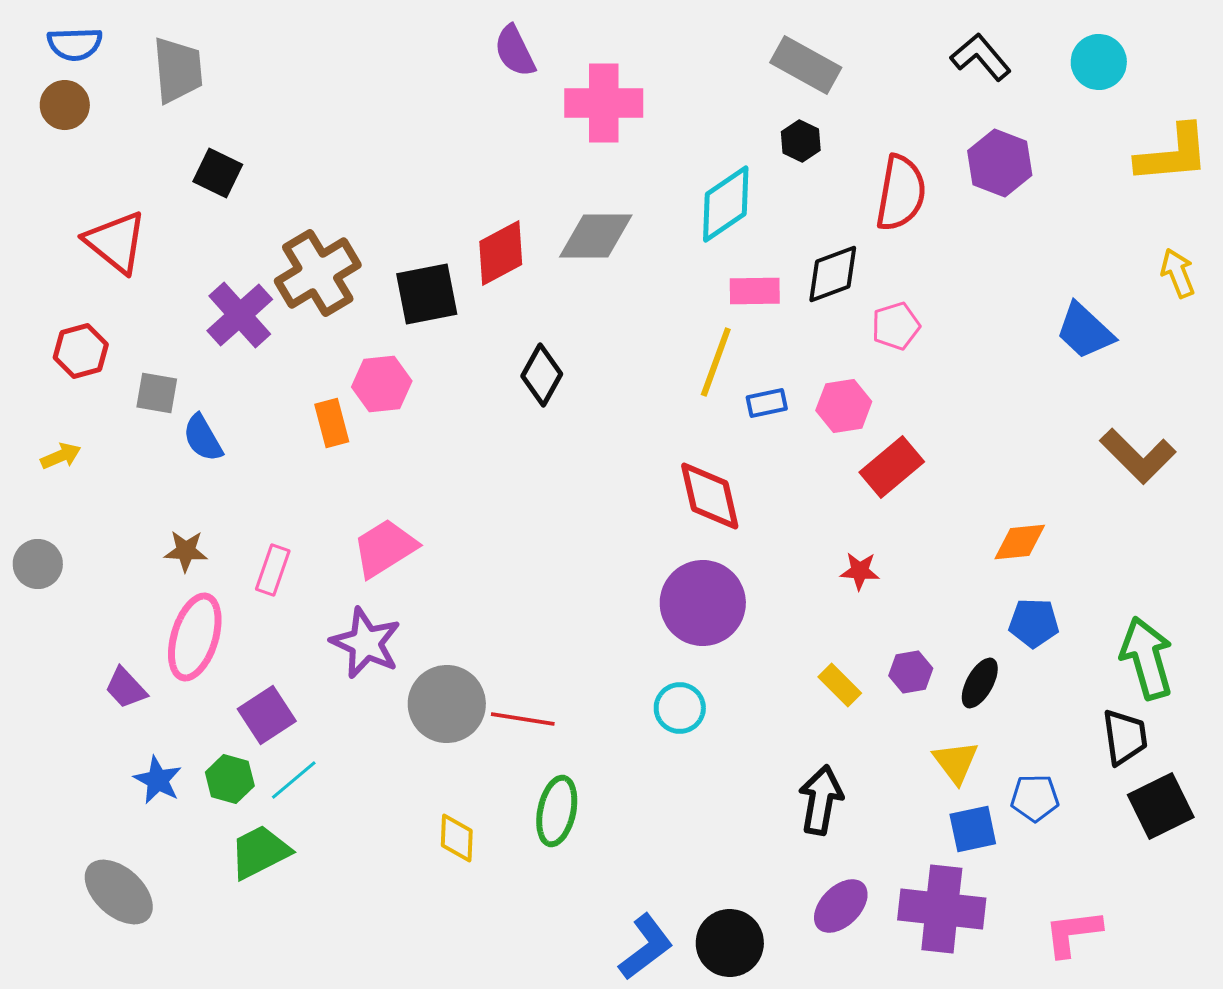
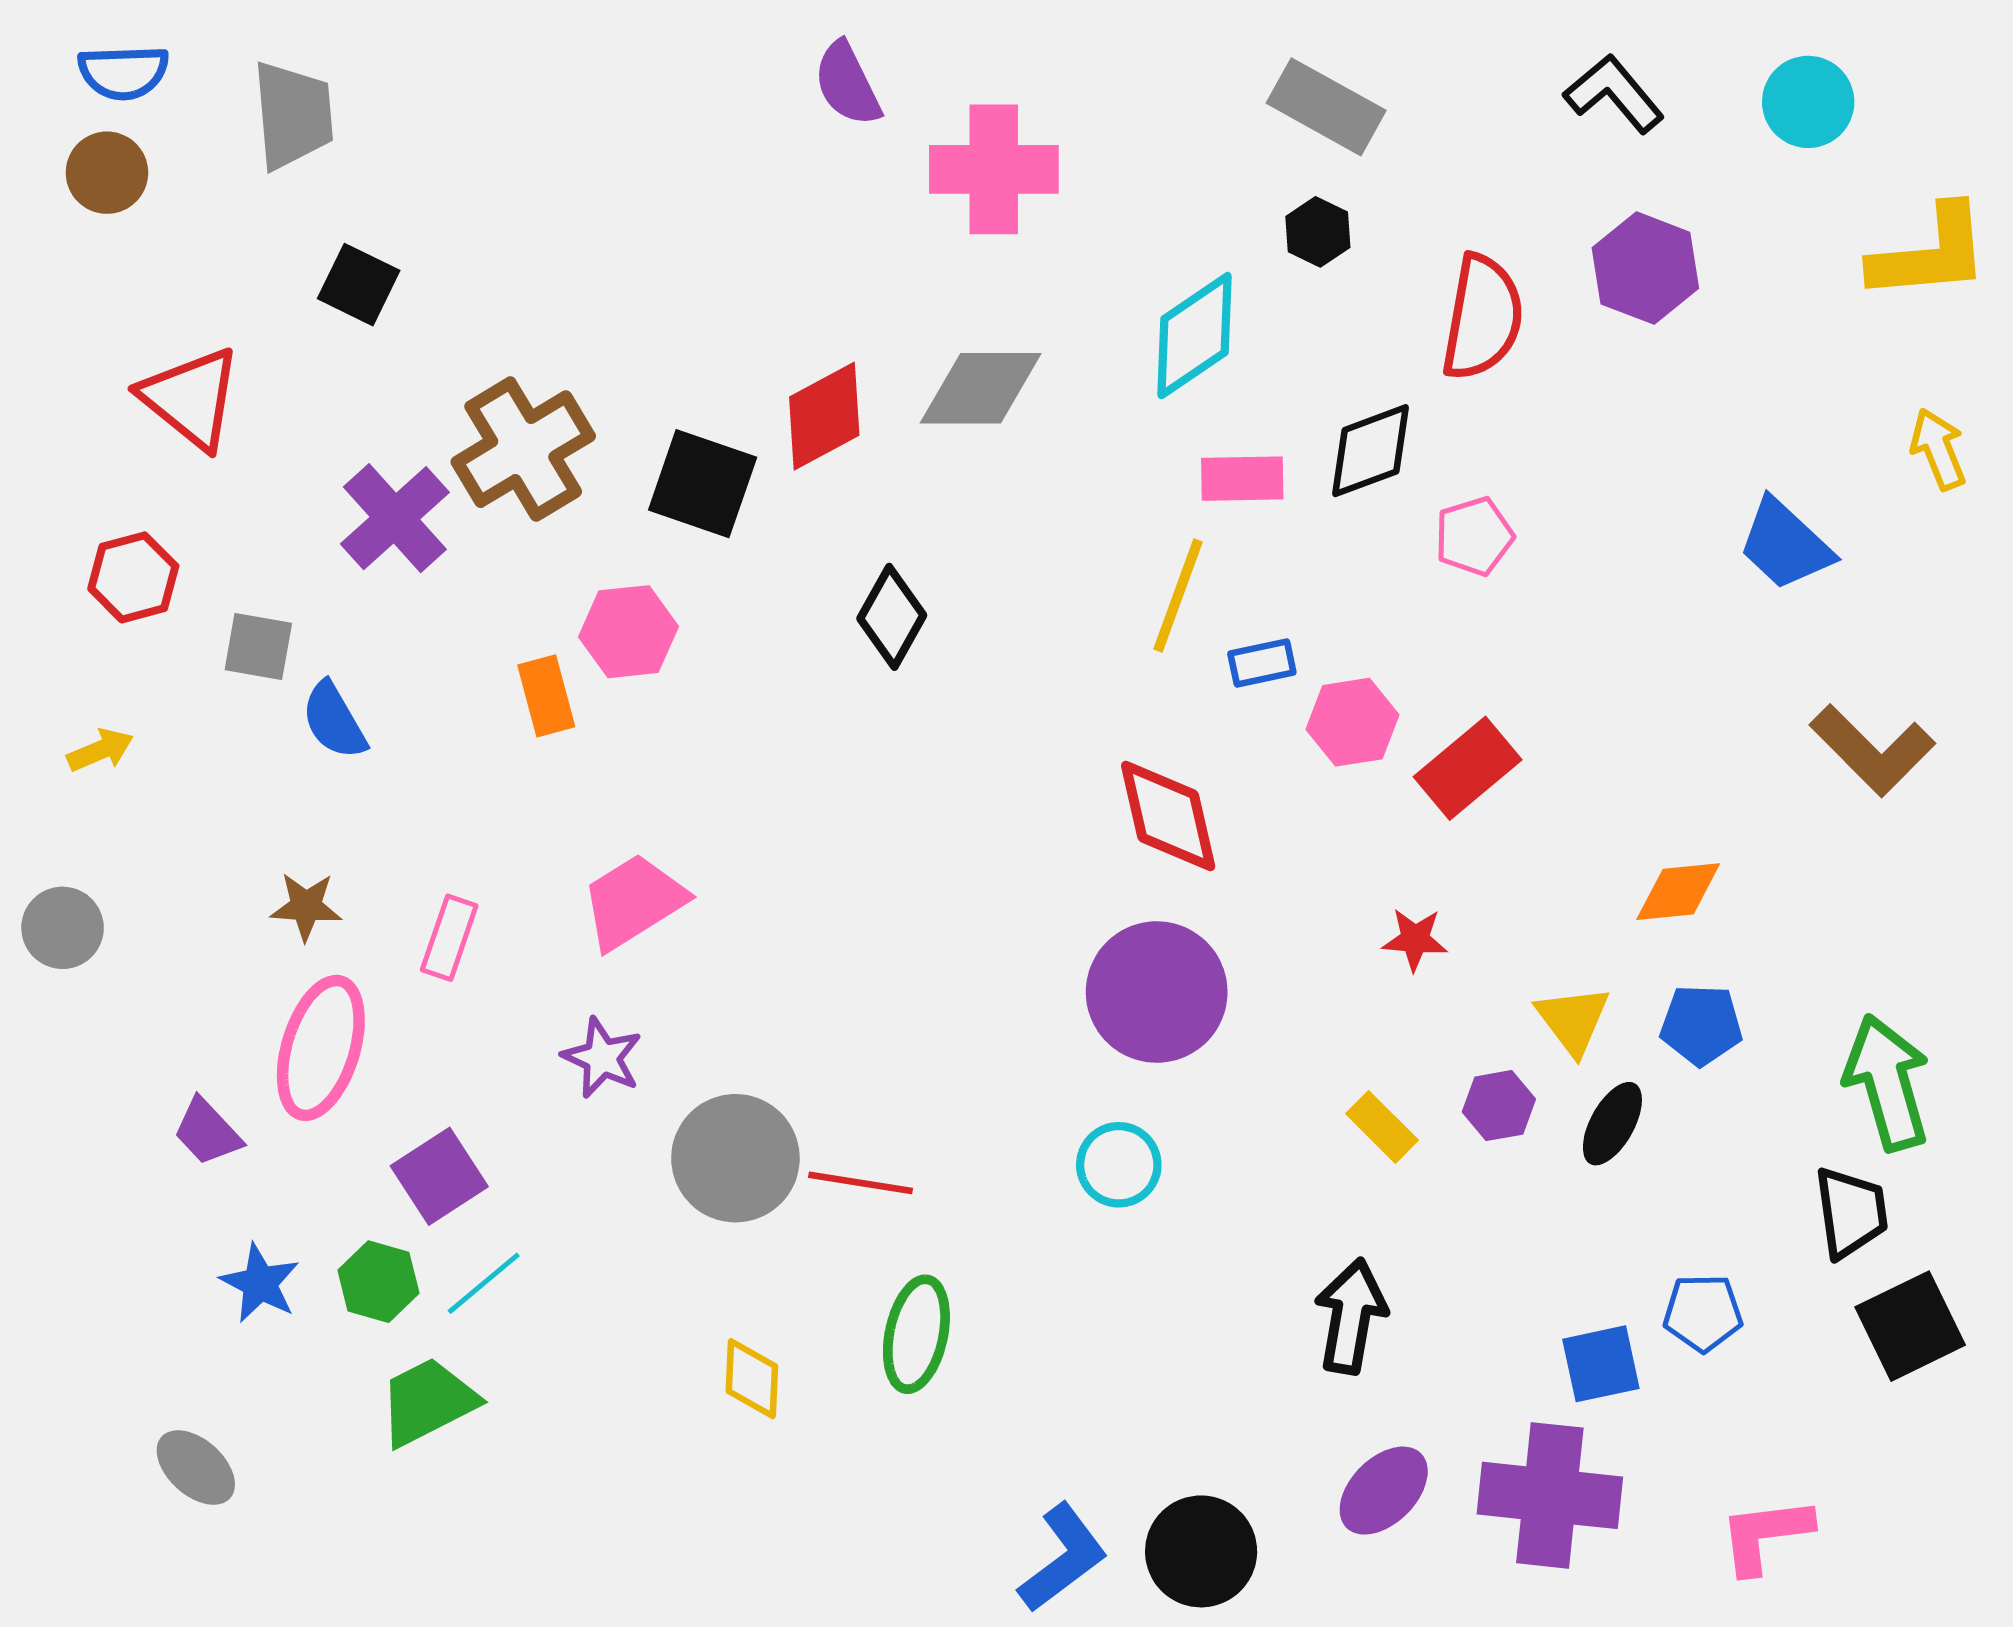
black square: (427, 294) -> (703, 484), turned 30
pink hexagon: (844, 406) -> (1352, 722), moved
purple star: (366, 643) -> (602, 1058), size x0.7
yellow triangle: (956, 762) -> (1573, 1020), moved
gray ellipse: (119, 892) -> (196, 1468), size x0.7

